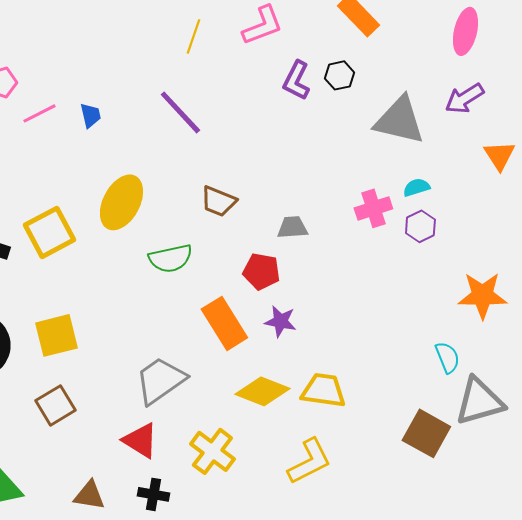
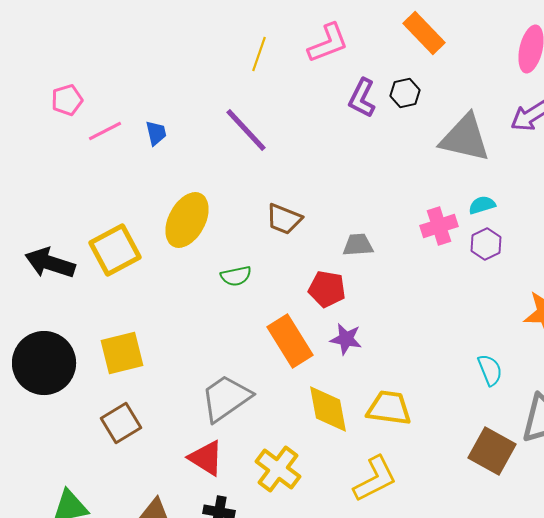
green semicircle: (170, 258) -> (236, 276), size x0.7
cyan semicircle: (447, 357) -> (490, 370), moved
yellow diamond: (262, 391) -> (328, 409), turned 58

